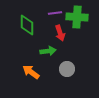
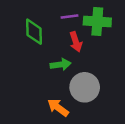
gray circle: (67, 69) -> (85, 87), size x1.5
orange arrow: (31, 72) -> (58, 108), moved

